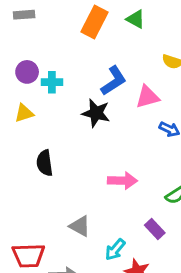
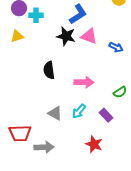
pink triangle: (147, 97) -> (89, 36), moved, turned 36
black semicircle: (45, 163) -> (49, 70), moved
cyan arrow: (115, 250) -> (79, 111), moved

